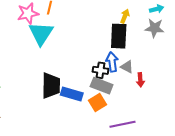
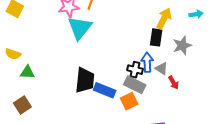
yellow arrow: (125, 16) -> (164, 18), size x1.5
gray star: (155, 28) -> (182, 45), moved, turned -30
black rectangle: (119, 36) -> (156, 37), size x0.7
red arrow: (140, 80) -> (174, 83), turned -32

